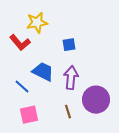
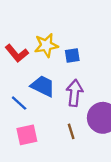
yellow star: (37, 23) -> (46, 45), moved

